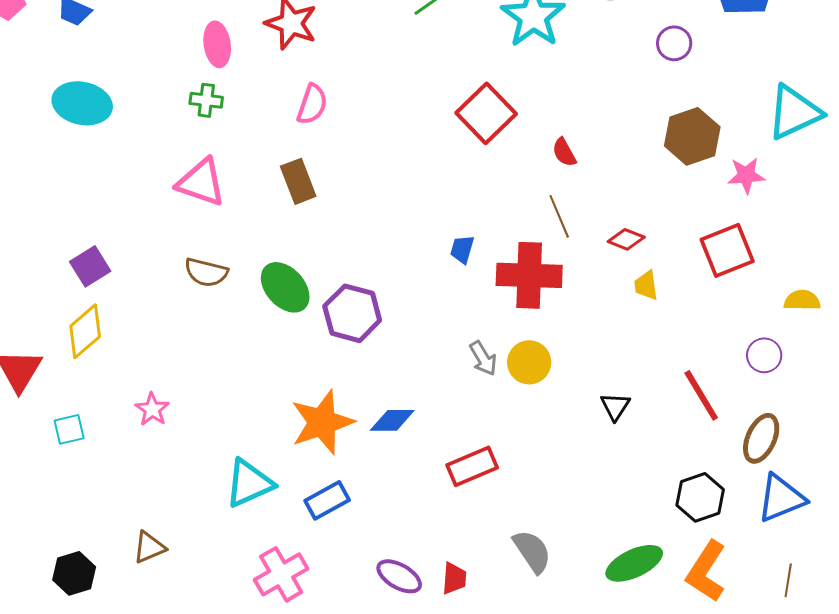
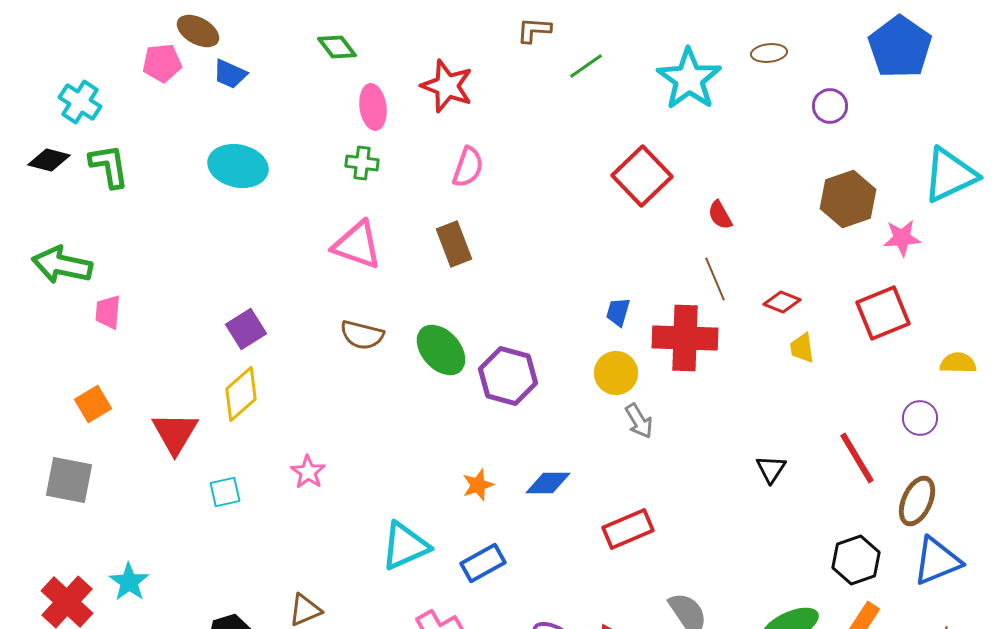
yellow circle: (529, 362) -> (616, 373), moved
orange star: (322, 422) -> (478, 485), size x0.5

